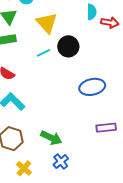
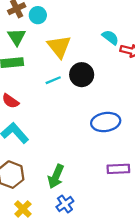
cyan semicircle: (92, 12) -> (110, 37), turned -56
green arrow: (51, 138) -> (56, 176), turned 85

